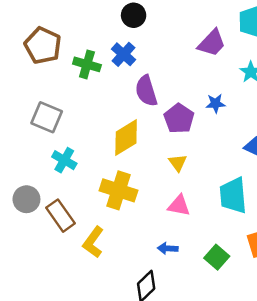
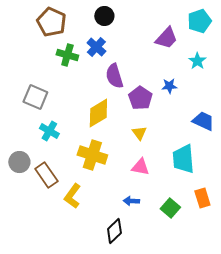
brown pentagon: (43, 45) -> (51, 22), moved

